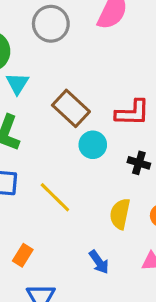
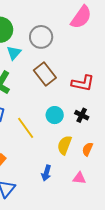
gray circle: (51, 24) -> (41, 37), moved
cyan circle: (93, 145) -> (55, 115), moved
blue arrow: (99, 262) -> (46, 173), turned 42

